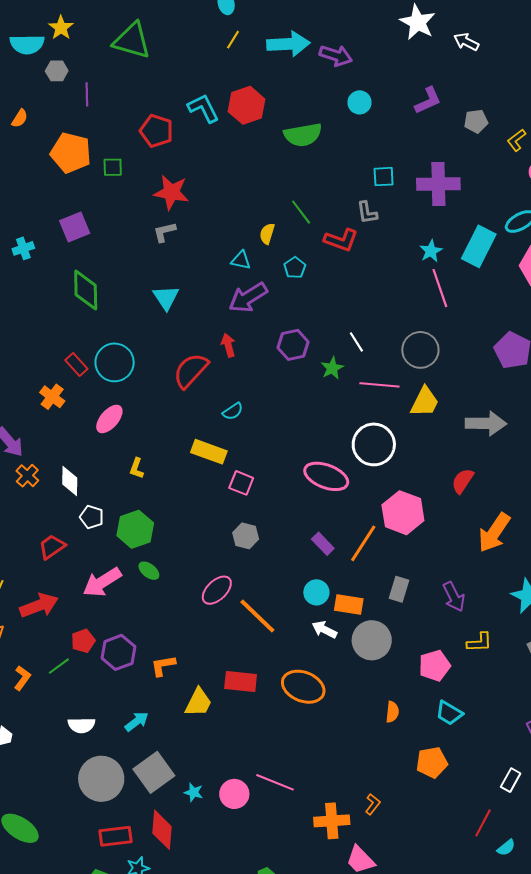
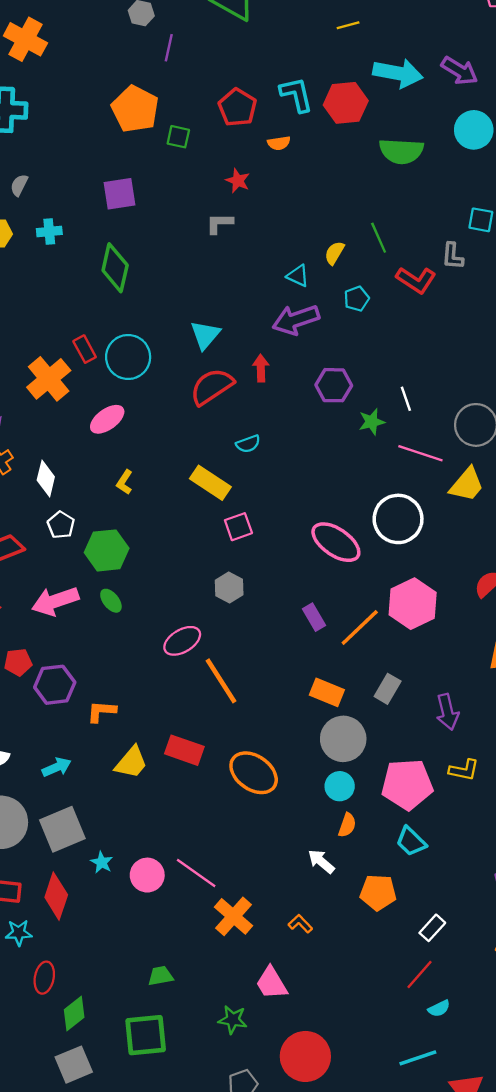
yellow line: (233, 40) -> (348, 25), turned 30
cyan arrow: (288, 44) -> (398, 73), moved
cyan circle: (359, 102) -> (474, 130), size x1.4
orange semicircle: (20, 118) -> (279, 143), moved, turned 36
red star: (171, 192) -> (238, 181), size x0.6
cyan cross: (23, 248) -> (49, 231), moved
cyan triangle: (166, 298) -> (205, 335), moved
orange cross: (52, 397) -> (49, 379), size x1.5
pink square: (241, 483) -> (238, 527), turned 35
cyan circle: (316, 592) -> (340, 786), moved
white arrow: (324, 630) -> (321, 861), moved
pink pentagon: (435, 666) -> (407, 784), size x1.4
white rectangle: (511, 780) -> (432, 928), moved
orange L-shape: (373, 804) -> (300, 924), turned -95
orange cross: (332, 821) -> (233, 916), moved, turned 32

